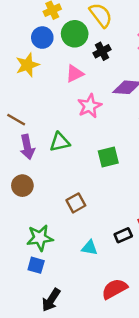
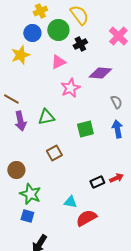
brown circle: (22, 186) -> (16, 170), moved
brown square: (76, 203) -> (54, 153), moved
black rectangle: (123, 235) -> (97, 182), moved
green star: (40, 238) -> (30, 194), turned 30
red semicircle: (114, 289) -> (86, 218), moved

